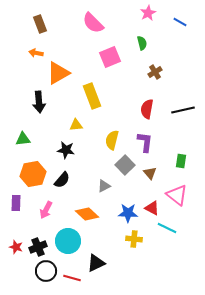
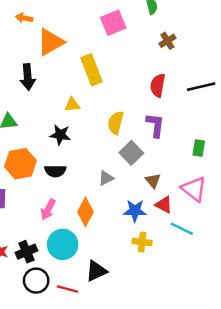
brown triangle: (150, 173) -> (153, 181), moved
black semicircle: (62, 180) -> (55, 171), turned 48
pink arrow: (46, 210) -> (48, 209), moved
orange diamond: (87, 214) -> (85, 212), turned 75

